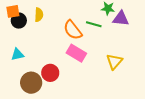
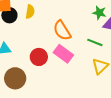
green line: (94, 24) -> (95, 42), moved
red circle: (50, 73) -> (39, 57), moved

